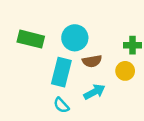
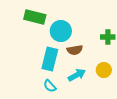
green rectangle: (31, 39) -> (35, 17), moved
yellow circle: (125, 71) -> (104, 70), moved

